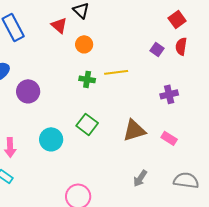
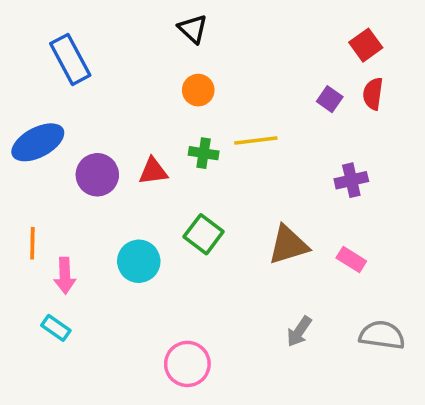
red triangle: (59, 25) -> (153, 171), moved, turned -48

